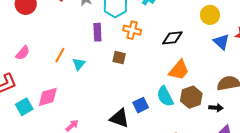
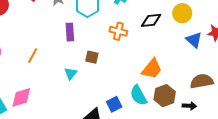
orange cross: (132, 30) -> (118, 31), moved
black diamond: (172, 38) -> (151, 20), moved
cyan triangle: (79, 64) -> (71, 74), moved

